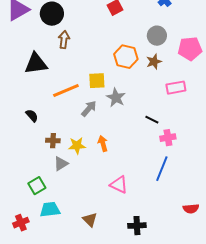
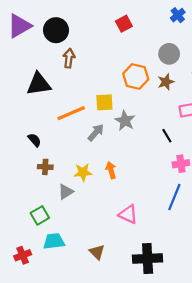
black line: (152, 120) -> (167, 136), moved, turned 32
brown cross: (53, 141) -> (45, 167), moved
black cross: (137, 226) -> (148, 258), size x1.5

